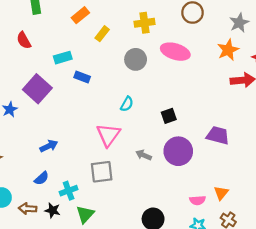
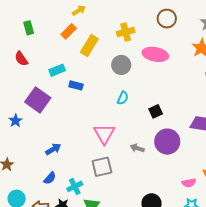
yellow rectangle: (102, 34) -> (89, 46), size x1.5
cyan semicircle: (127, 104) -> (123, 98), moved

